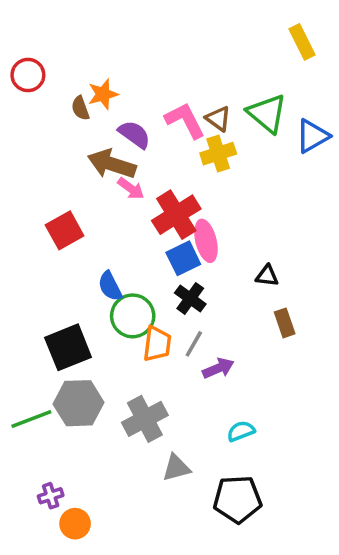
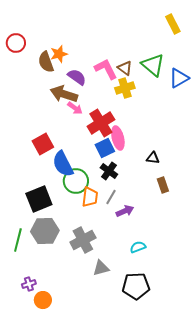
brown semicircle: (80, 108) -> (46, 62), size x1.5
red square: (65, 230) -> (43, 144), moved
blue semicircle: (110, 286) -> (63, 164), size x1.5
green line: (31, 419) -> (18, 240), turned -55

